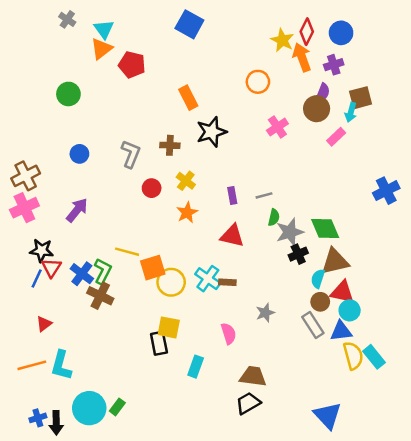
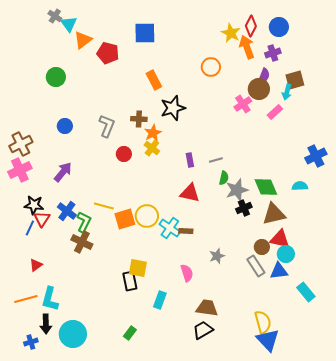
blue square: (189, 24) -> (145, 33), moved, turned -30
cyan triangle: (104, 29) -> (69, 24), moved
pink cross: (277, 127) -> (243, 104), moved
orange star: (187, 213) -> (153, 133), moved
blue cross: (82, 274) -> (67, 211), moved
cyan semicircle: (318, 279) -> (300, 186), moved, turned 70
yellow circle: (171, 282) -> (147, 216), moved
yellow semicircle: (353, 356) -> (263, 322), moved
green rectangle: (117, 407) -> (130, 333), moved
black arrow: (56, 423) -> (46, 324), moved

